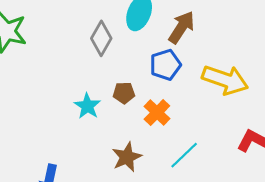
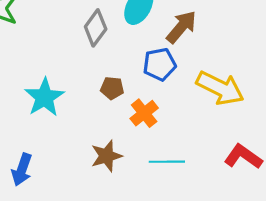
cyan star: (87, 106) -> (44, 97), moved, size x1.4
cyan line: (184, 155) -> (167, 162), turned 36

